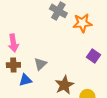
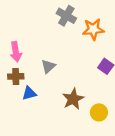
gray triangle: (40, 64) -> (48, 66), moved

